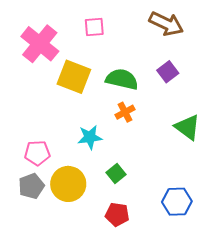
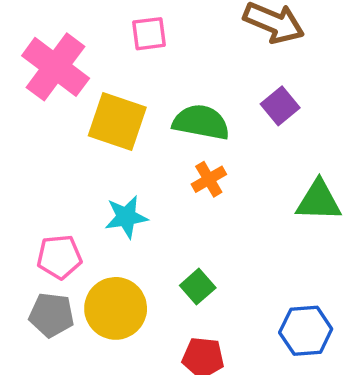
green triangle: (188, 127) -> (319, 201), turned -32
cyan star: (90, 137) -> (126, 217), moved
gray pentagon: (31, 186) -> (52, 315), turned 30

